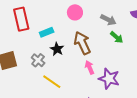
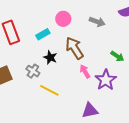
cyan rectangle: (47, 32) -> (43, 34), moved
green arrow: (117, 37) -> (117, 56), moved
purple star: (109, 79) -> (106, 80), turned 30

